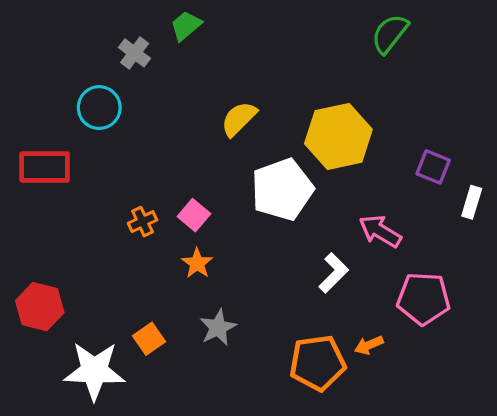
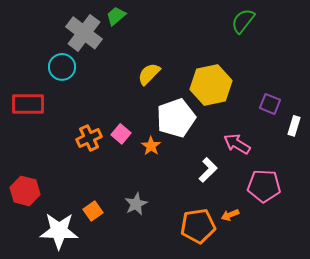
gray cross: (135, 53) -> (84, 33), size x1.8
orange cross: (143, 222) -> (89, 138), size x1.4
orange star: (197, 263) -> (151, 146), moved

